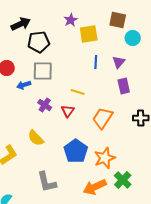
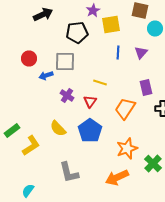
black pentagon: (39, 42) -> (77, 32), moved
purple rectangle: (124, 86) -> (146, 88), moved
blue pentagon: (76, 151) -> (90, 130), moved
green cross: (123, 180) -> (153, 164), moved

